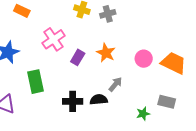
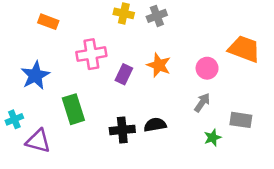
pink cross: (53, 39) -> (91, 54), turned 30
orange trapezoid: (174, 63) -> (244, 49), moved
gray arrow: (115, 84) -> (202, 103), moved

